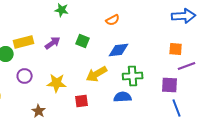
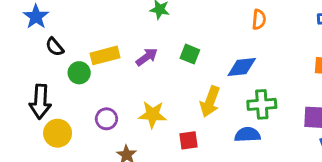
orange semicircle: (113, 20) -> (259, 20), moved, turned -56
yellow arrow: (97, 74) -> (210, 102), turned -40
purple circle: (25, 76) -> (106, 119), moved

